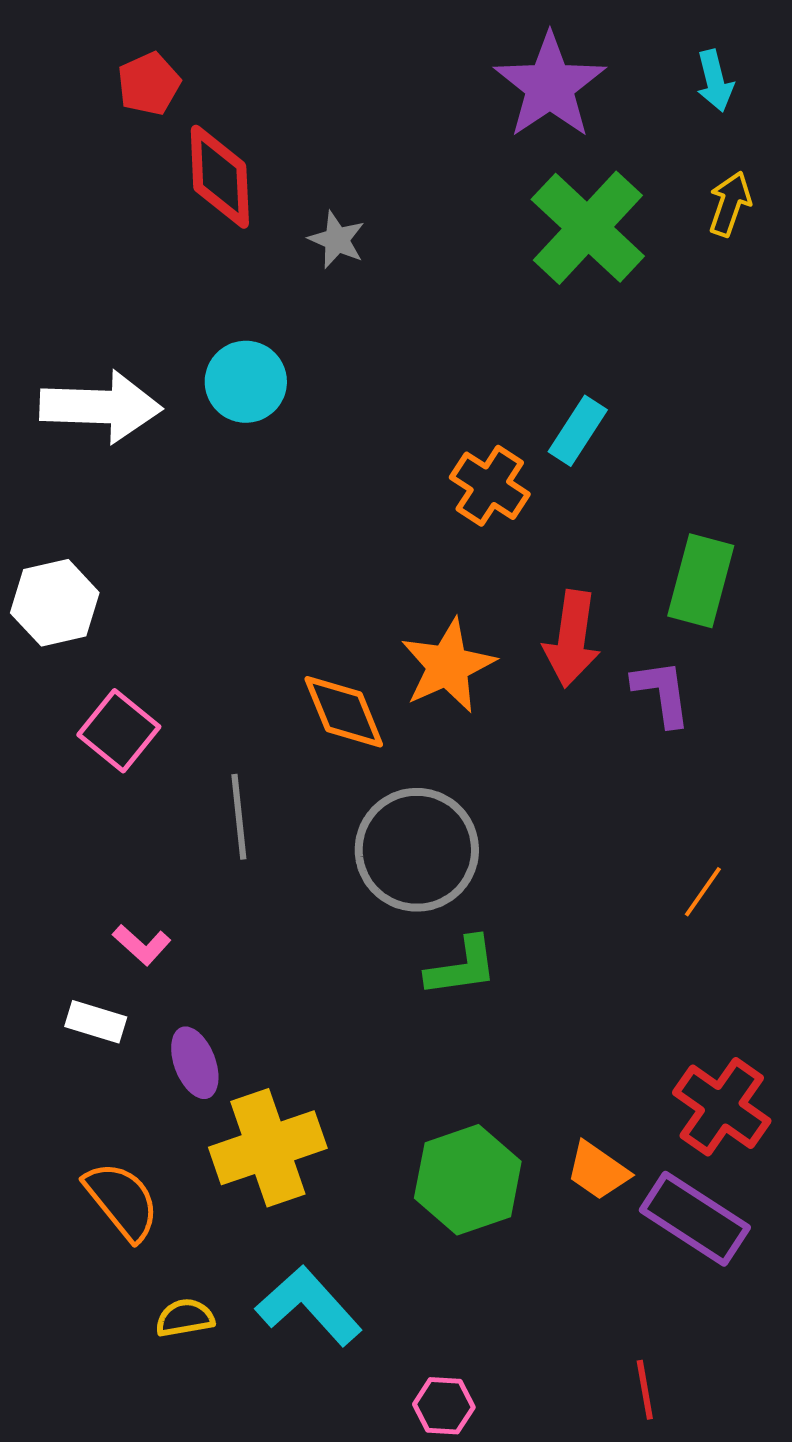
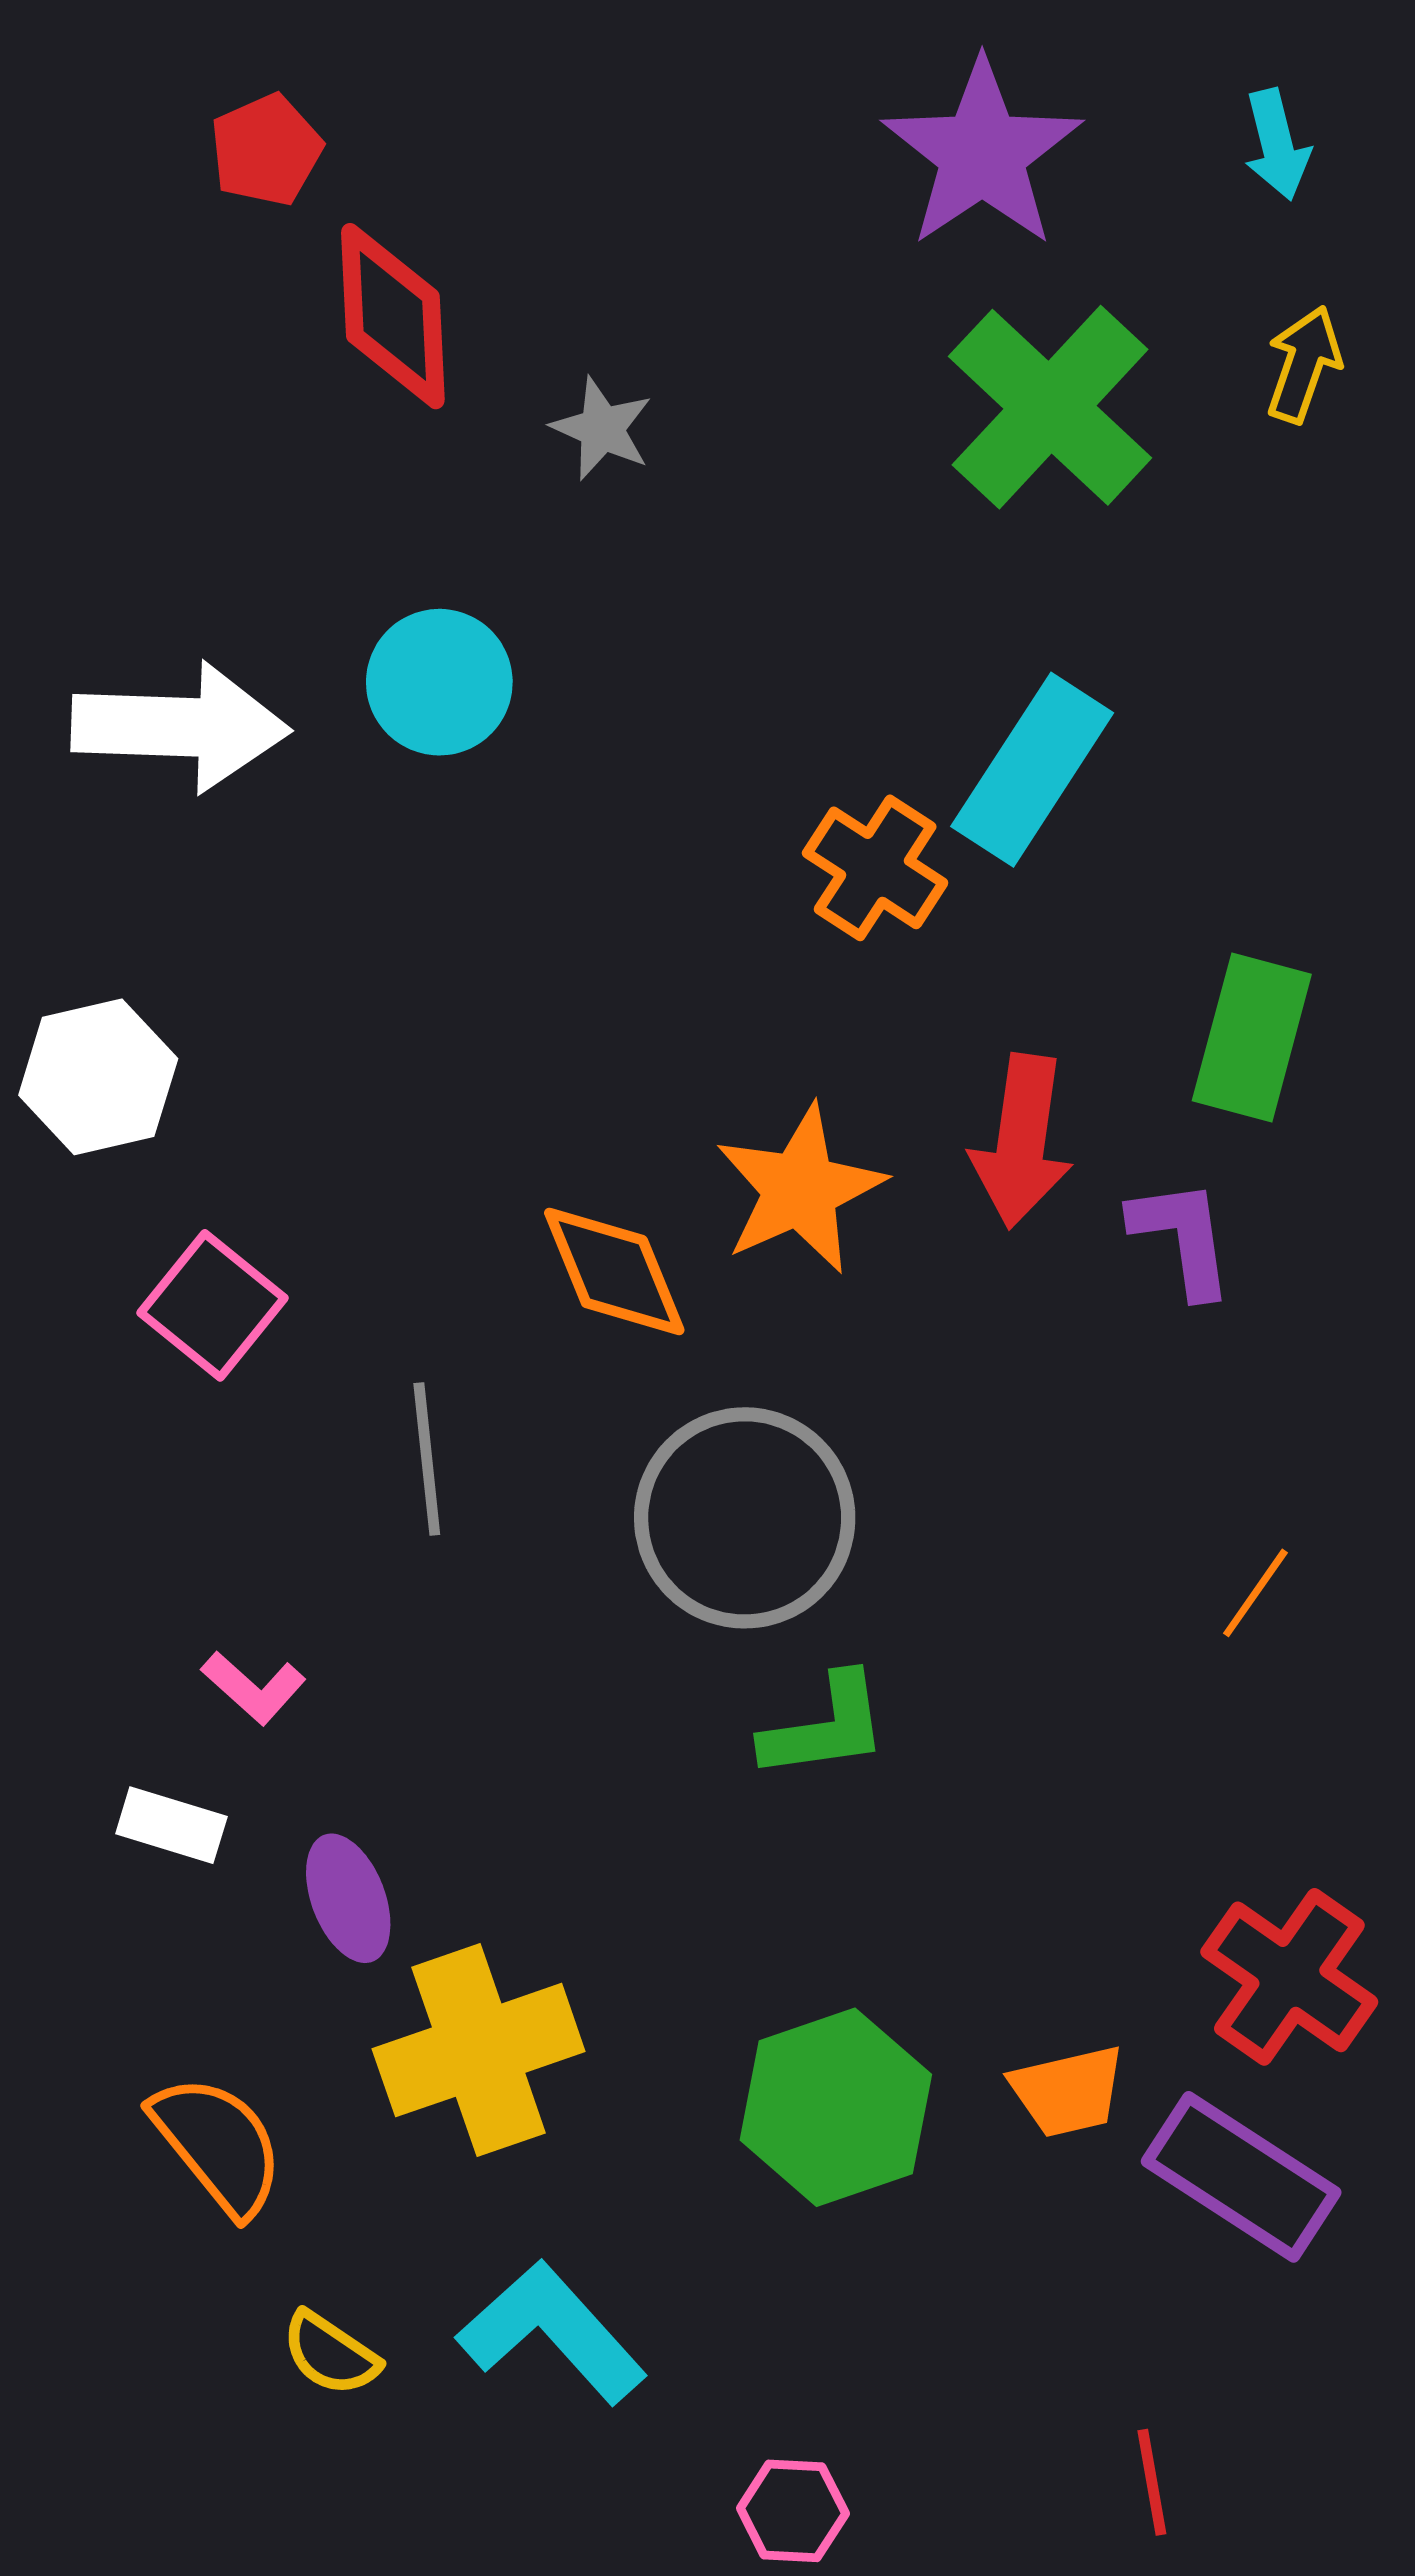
cyan rectangle: (578, 431) -> (1032, 770), size x1.5
orange trapezoid: (598, 1171) -> (1068, 2091), turned -48
yellow semicircle: (185, 1318) -> (330, 2354), turned -136

